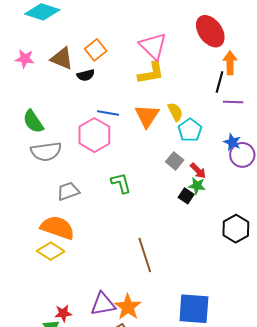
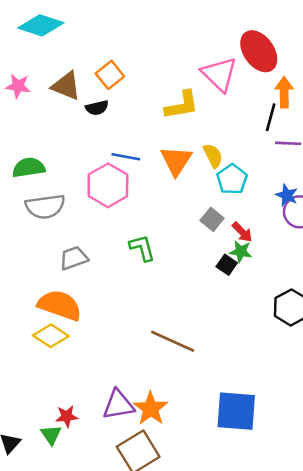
pink triangle: (153, 46) -> (219, 74), moved
green semicircle: (33, 122) -> (29, 168), turned 115
brown line: (145, 255) -> (173, 341), turned -48

